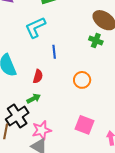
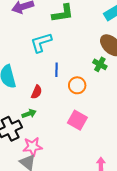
orange circle: (82, 80) -> (77, 85), moved
pink square: (84, 125) -> (77, 120), moved

